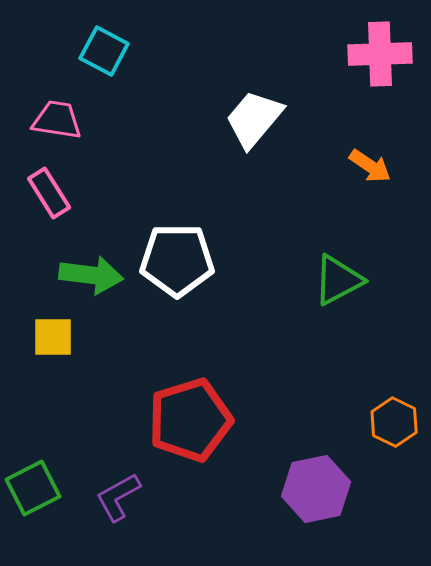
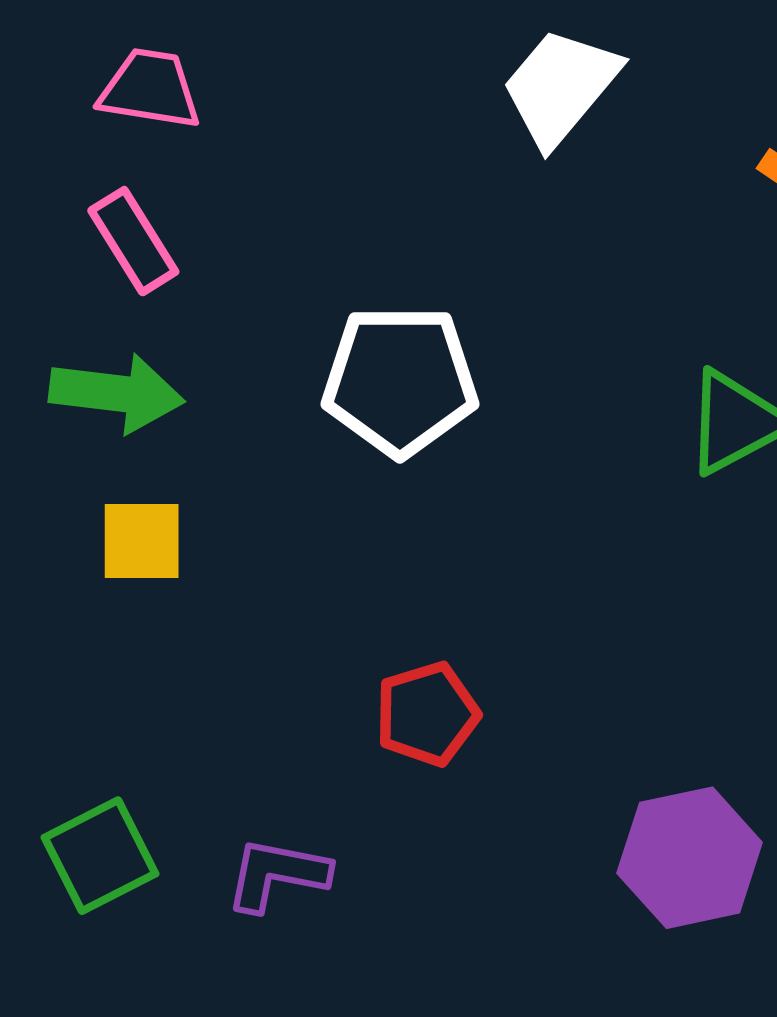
green arrow: (91, 275) -> (117, 393), moved
red pentagon: (190, 420) -> (427, 714), size x0.6
purple L-shape: (118, 497) -> (277, 874), turned 40

